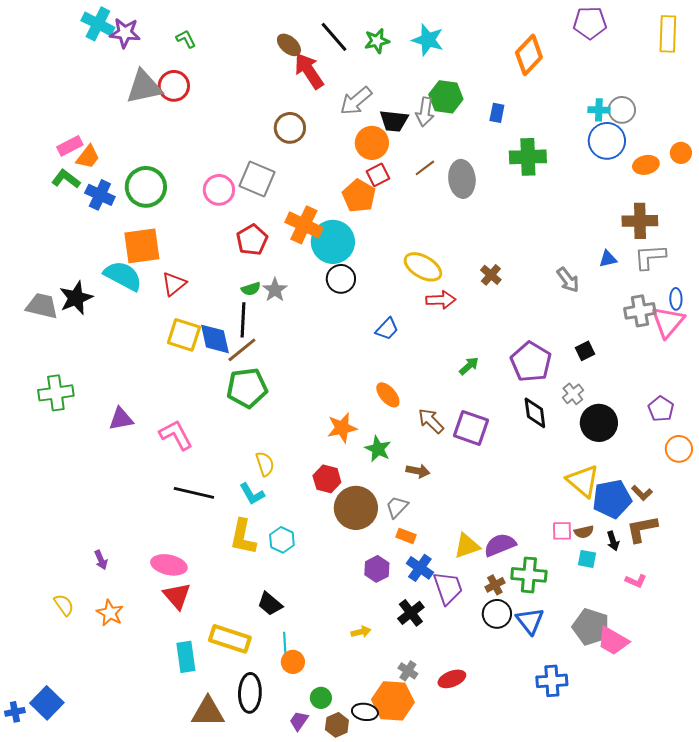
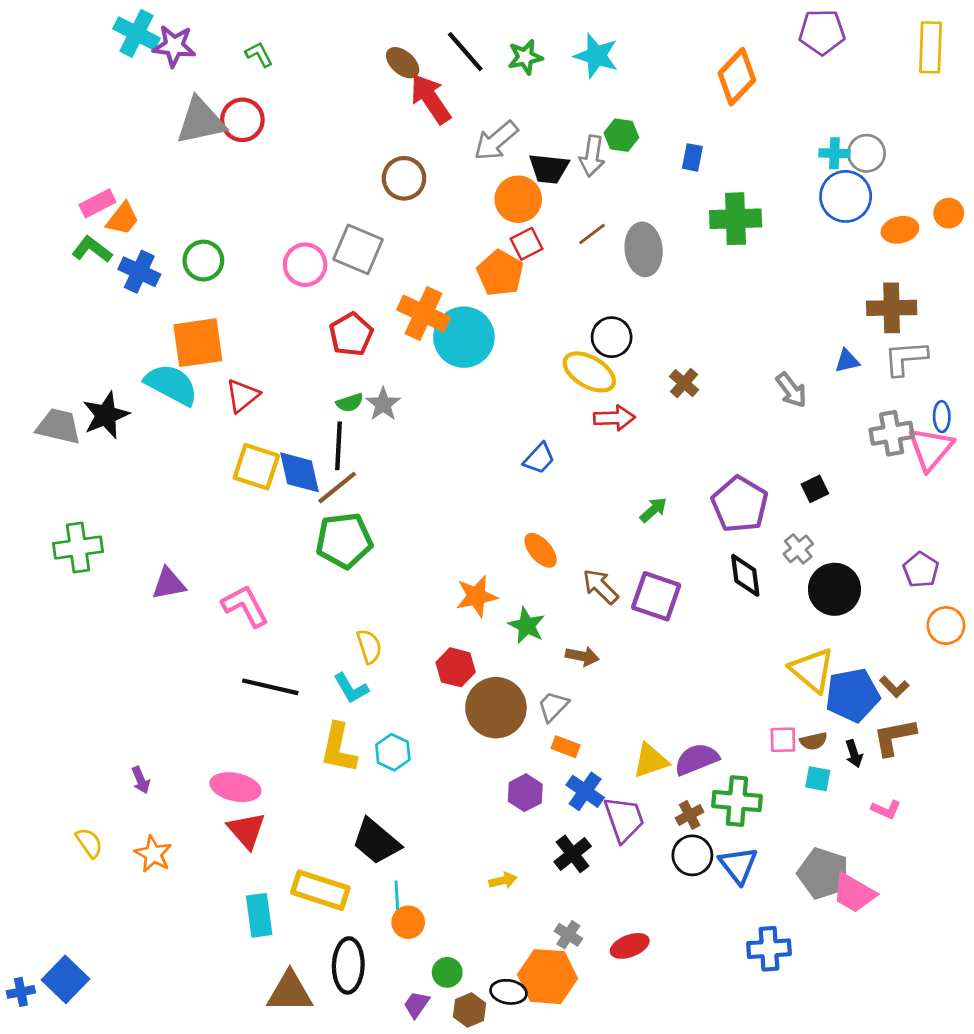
green hexagon: (446, 97) -> (621, 135), size x0.7
green circle: (146, 187) -> (203, 261), size x0.7
black circle: (341, 279) -> (612, 337), moved
black trapezoid: (270, 604) -> (376, 841), size x1.4

